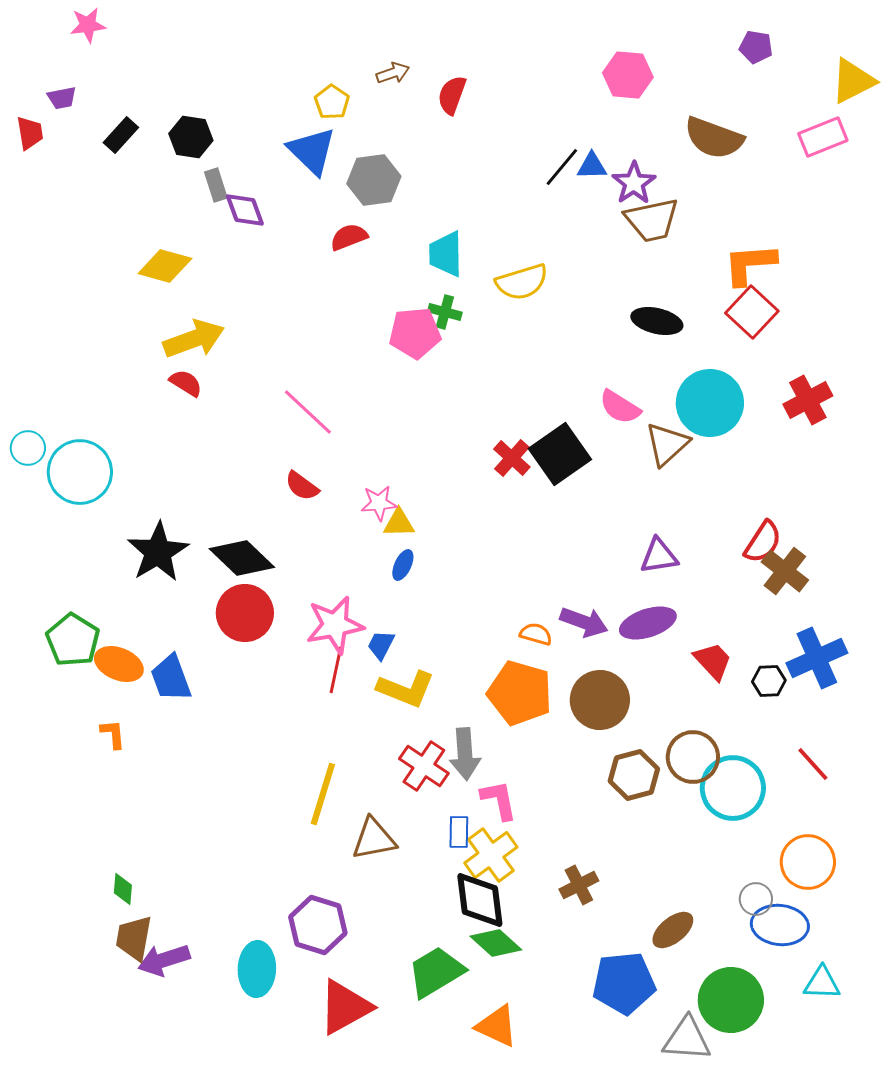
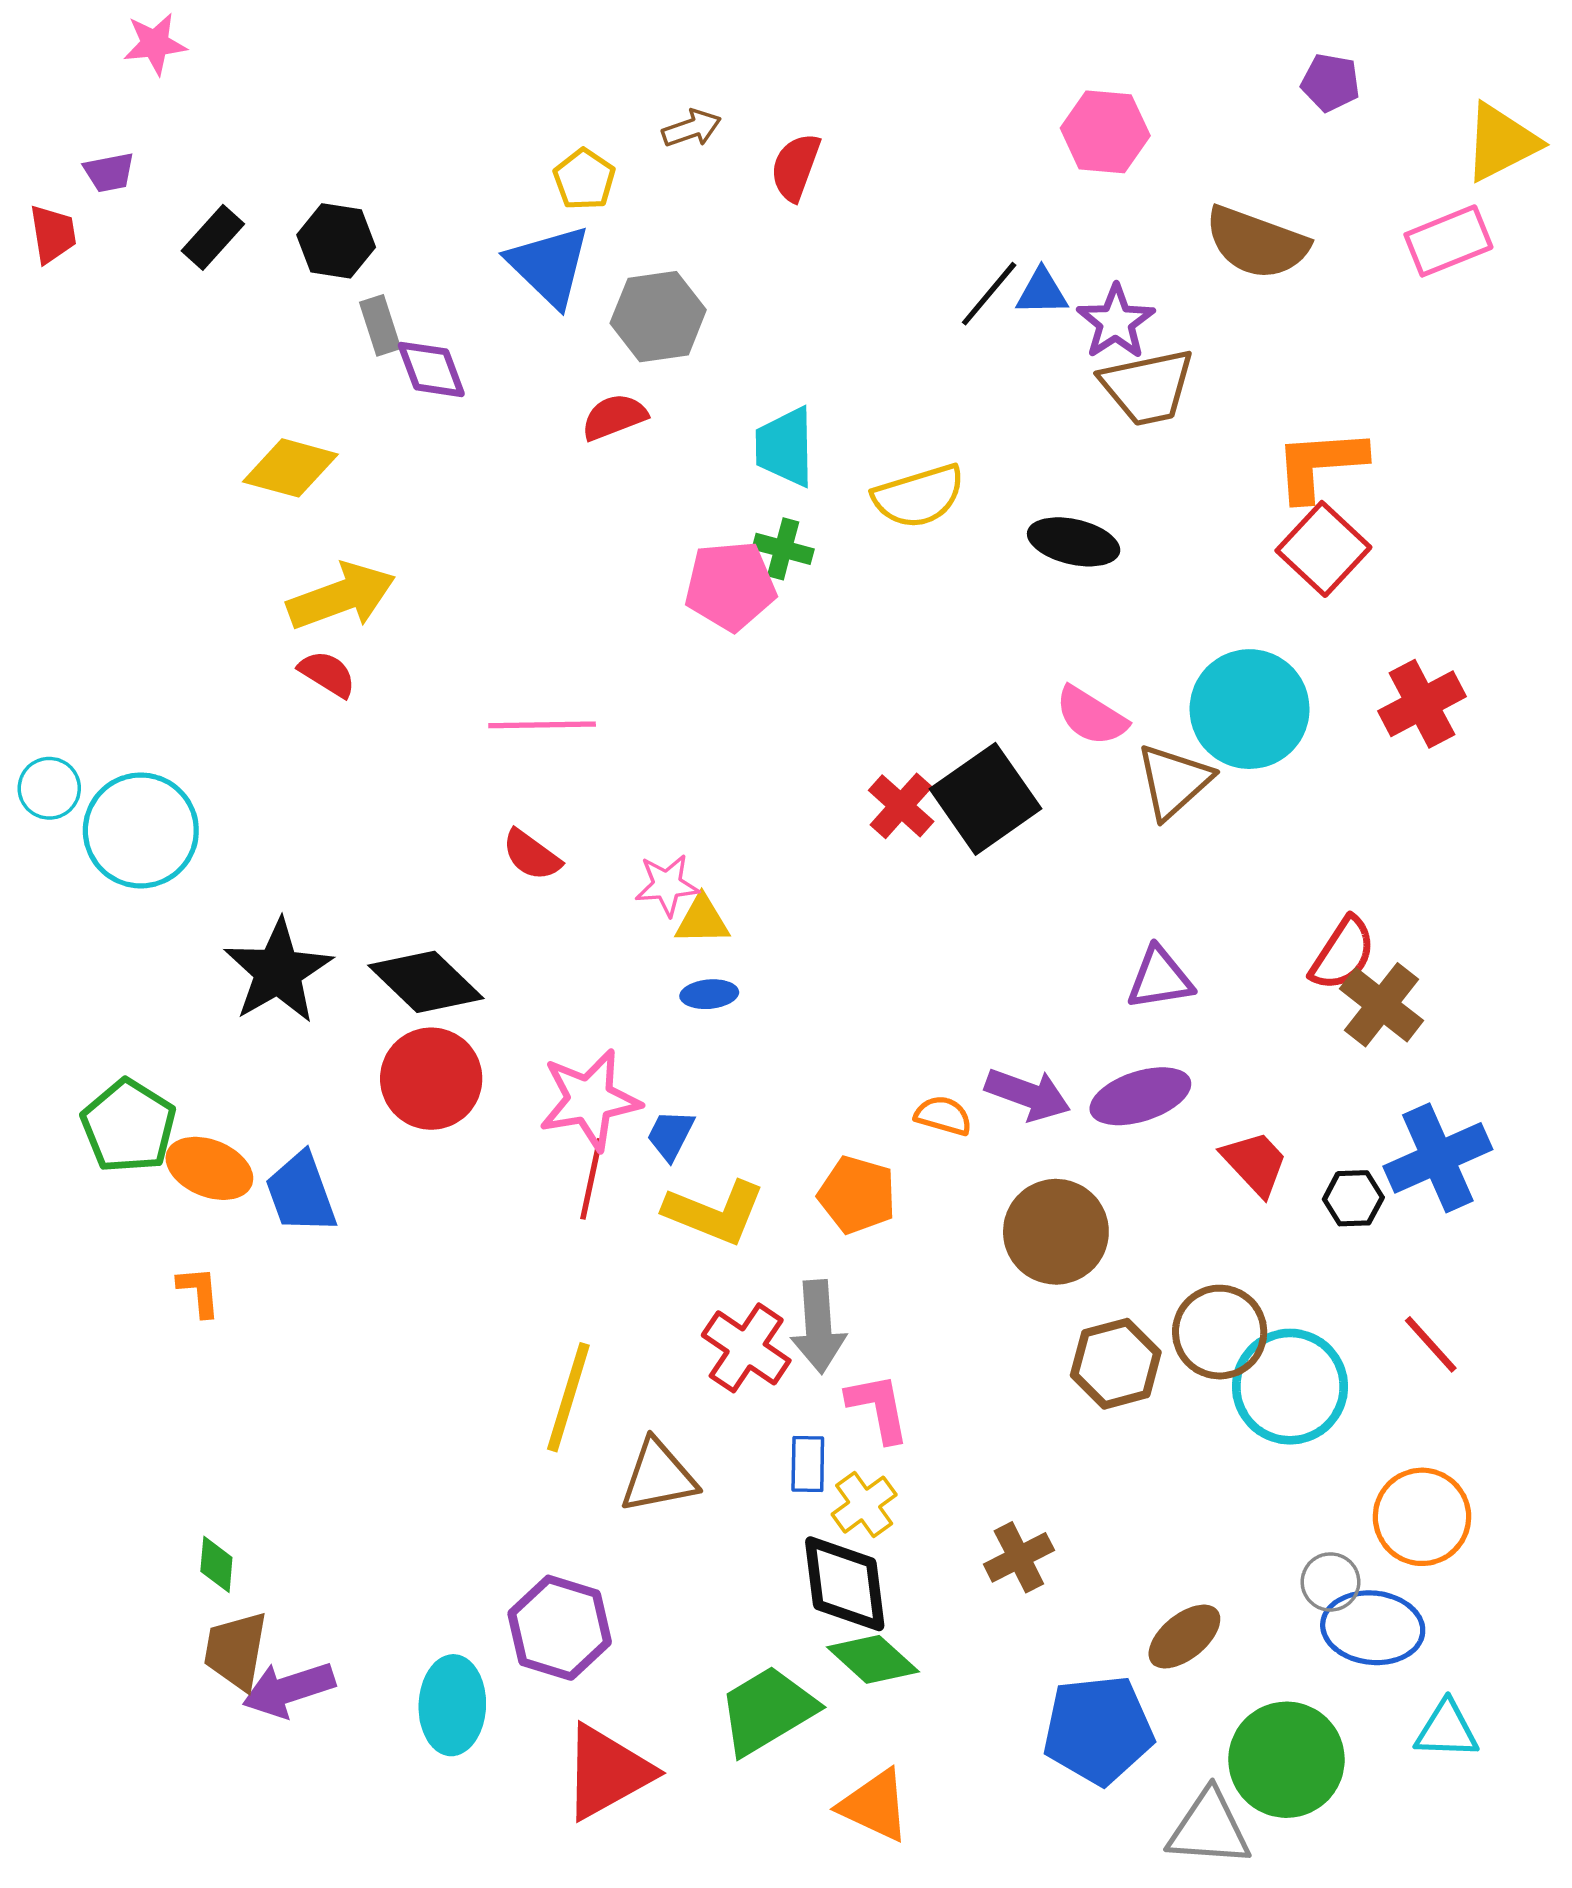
black ellipse: (657, 321) -> (1074, 542), moved
pink line: (308, 412) -> (542, 725), turned -44
blue ellipse: (403, 565) -> (709, 994), turned 60
orange pentagon: (520, 693) -> (857, 1195), moved, size x0.7
yellow cross: (491, 855) -> (864, 1505), size x0.7

